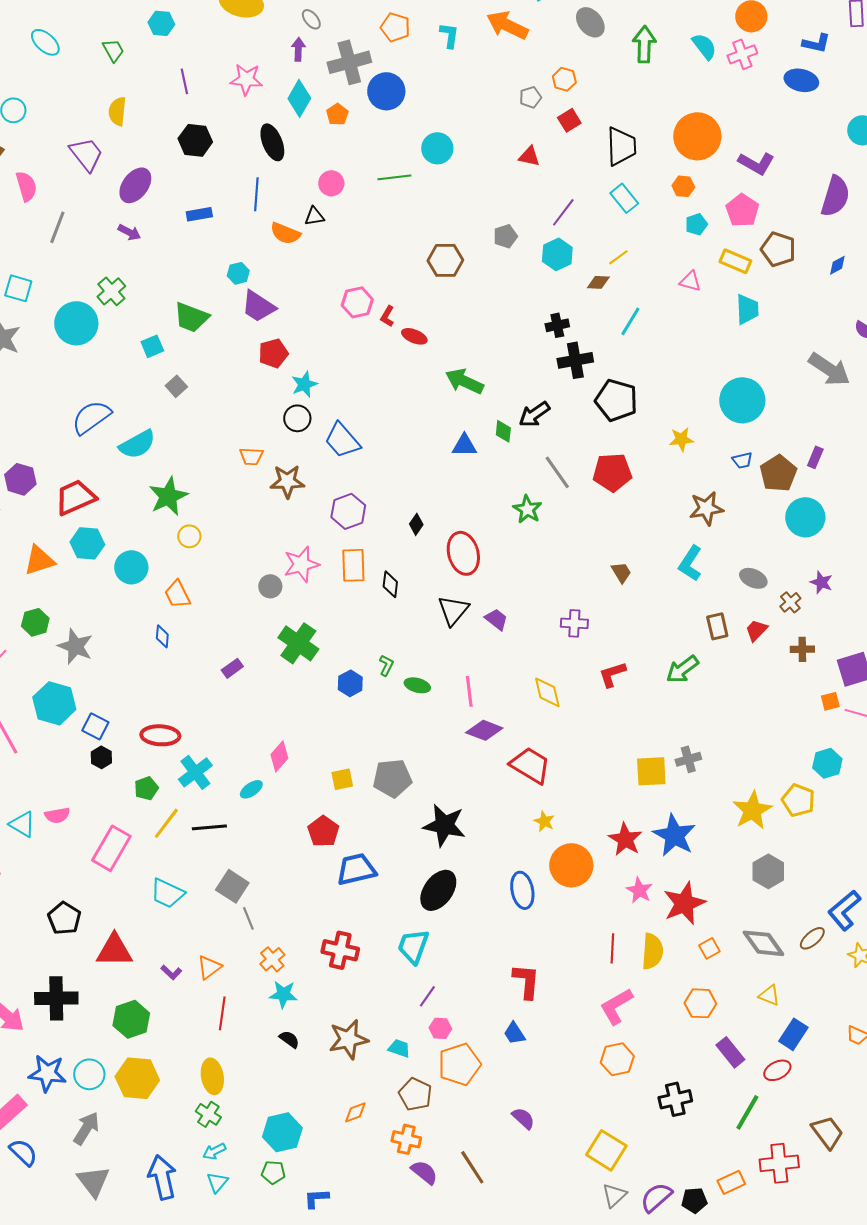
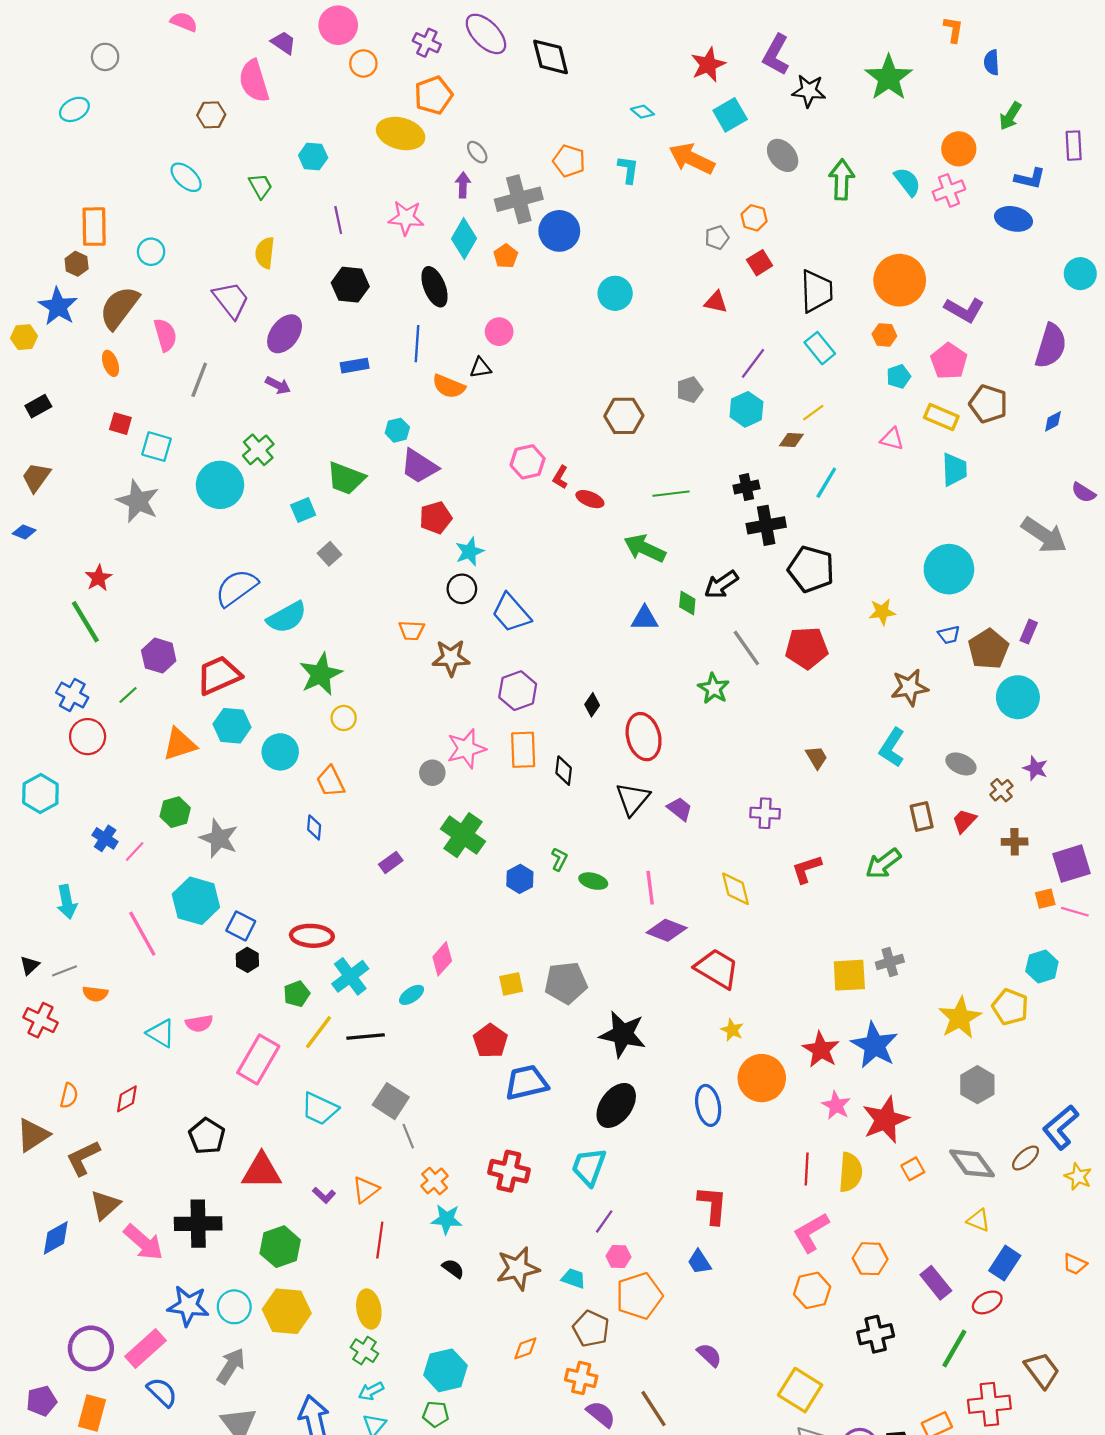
green line: (394, 177) -> (671, 494), moved
orange hexagon: (700, 1003) -> (870, 1259), moved

